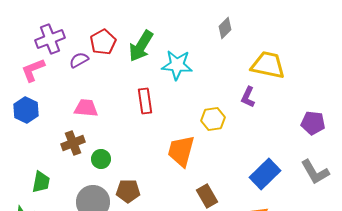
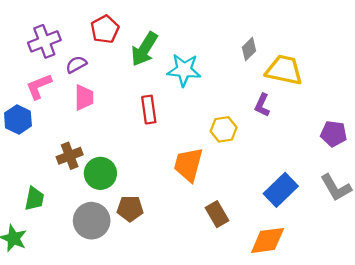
gray diamond: (225, 28) -> (249, 49), moved
red pentagon: (103, 42) -> (105, 29), moved
pink L-shape: (33, 70) -> (39, 86), moved
pink trapezoid: (86, 108) -> (84, 97), moved, turned 85
green circle: (101, 159) -> (100, 173), size x1.5

